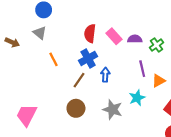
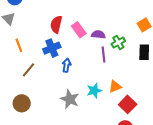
purple line: (142, 69) -> (103, 54), moved
brown line: (79, 80) -> (28, 70), moved
orange triangle: (158, 81) -> (115, 86), moved
brown circle: (76, 108) -> (22, 103), moved

